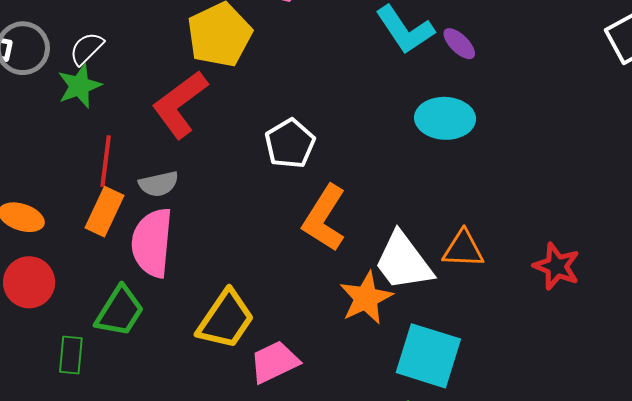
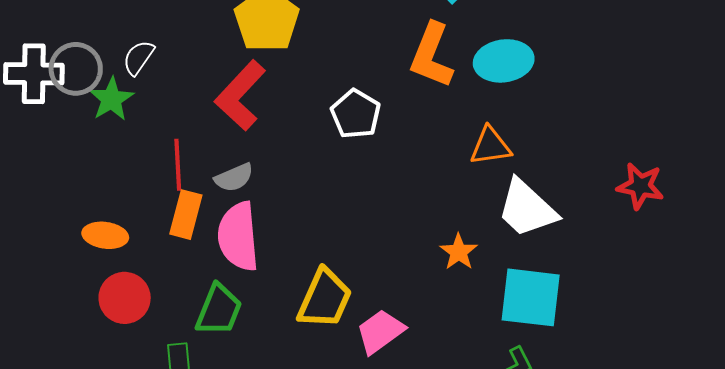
green star: (79, 86) -> (111, 99), moved
orange L-shape: (324, 218) -> (432, 55), moved
orange triangle: (463, 249) -> (490, 146), moved
white trapezoid: (403, 261) -> (527, 208), moved
orange star: (366, 298) -> (459, 252), size x0.7

